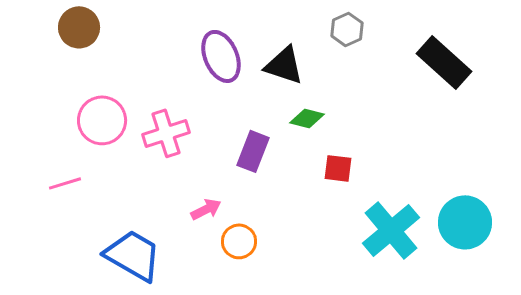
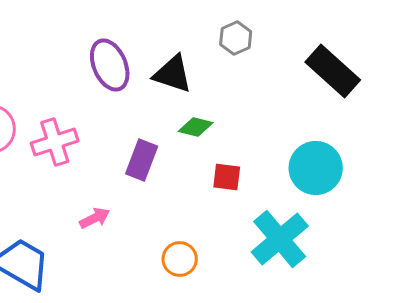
cyan circle: (465, 222) -> (316, 168), moved
orange circle: (239, 241) -> (180, 259), moved

